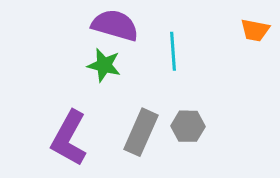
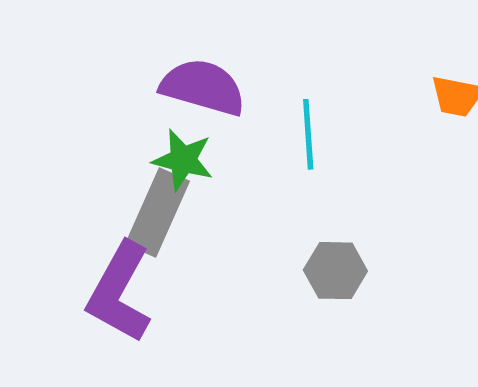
gray rectangle: (141, 132) -> (158, 212), moved

